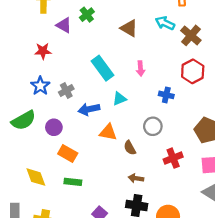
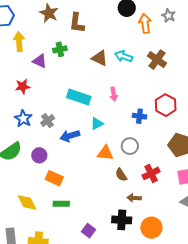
green cross: (87, 15) -> (60, 49), turned 32
cyan arrow: (165, 23) -> (124, 56), moved
cyan rectangle: (102, 68) -> (79, 97), turned -30
red hexagon: (193, 71) -> (166, 105), moved
orange triangle: (108, 132) -> (105, 153), moved
brown semicircle: (130, 148) -> (121, 175), moved
brown arrow: (136, 178) -> (134, 198), moved

